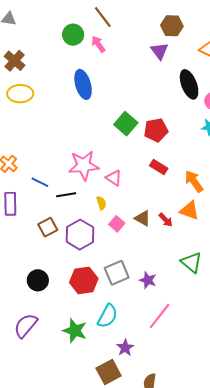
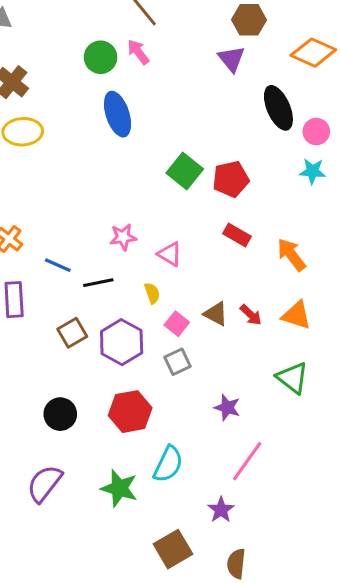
green circle: (73, 35) -> (101, 57), moved
pink star: (84, 165) -> (123, 237), size x0.6
orange triangle: (189, 210) -> (296, 315), moved
gray square: (117, 273) -> (177, 362), moved, size x0.7
purple star: (125, 348) -> (221, 510), moved

